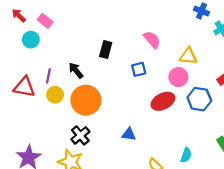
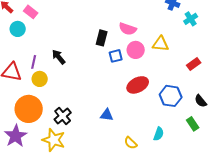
pink semicircle: (152, 40) -> (128, 29), turned 150
black rectangle: (106, 50) -> (102, 38), moved
pink circle: (178, 77) -> (136, 50), moved
blue hexagon: (199, 99) -> (171, 96), moved
orange circle: (86, 100) -> (29, 109), moved

